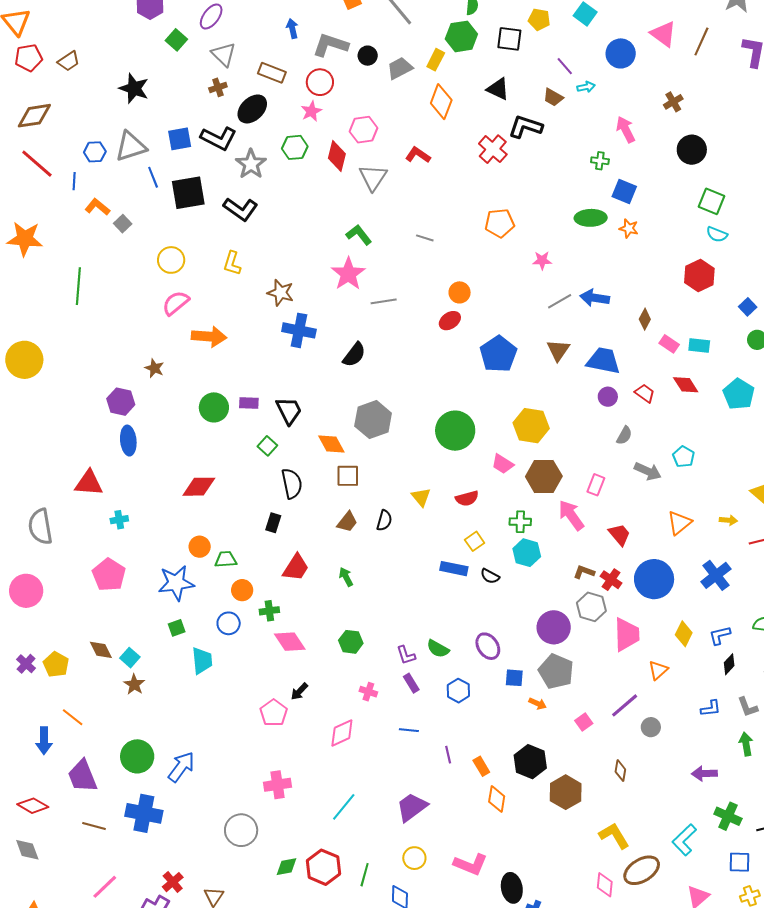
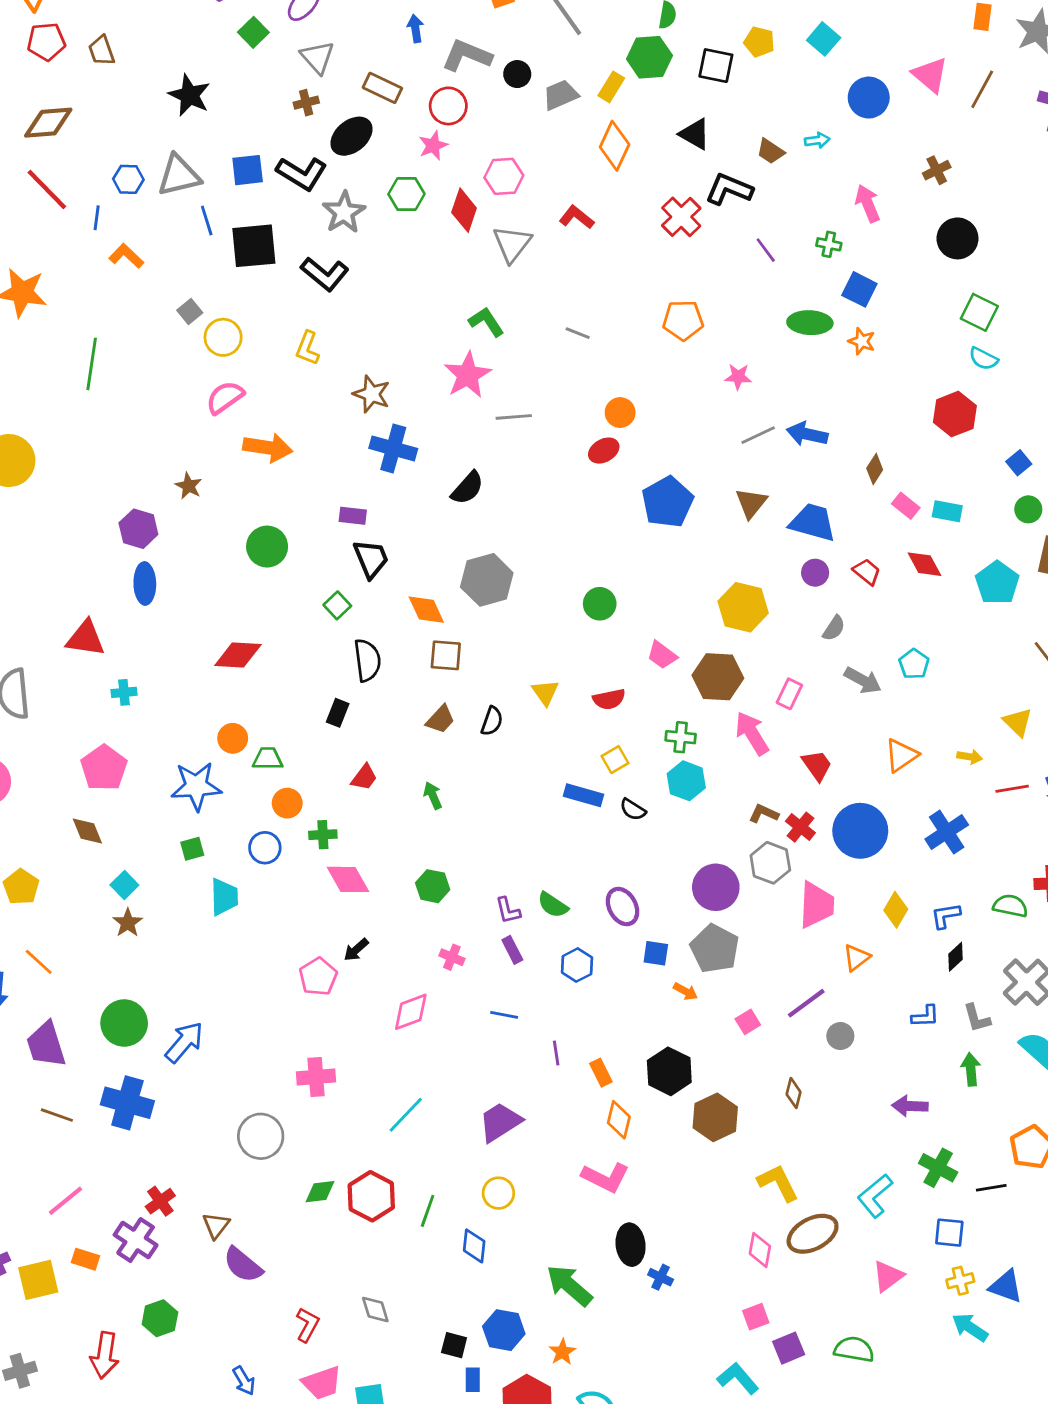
brown trapezoid: (69, 61) -> (102, 51), turned 100
purple line: (565, 66) -> (766, 250), moved
gray square: (123, 224) -> (190, 312), moved
purple rectangle: (249, 403) -> (353, 516), moved
yellow hexagon: (531, 426) -> (743, 607), moved
green circle: (455, 431) -> (600, 604), size x0.6
red trapezoid: (296, 567) -> (364, 777), size x0.7
brown diamond: (101, 650) -> (87, 831), moved
pink L-shape: (471, 864) -> (605, 1177), moved

